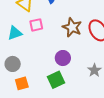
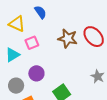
purple circle: (63, 58) -> (36, 73), moved

